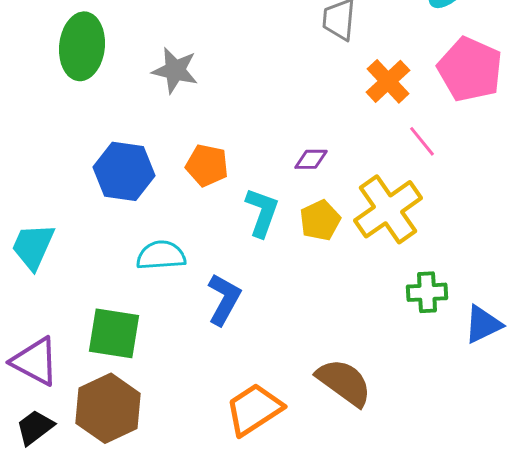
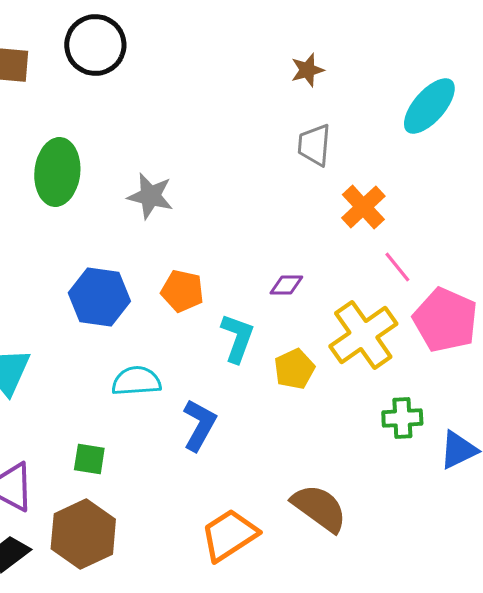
pink pentagon: (470, 69) -> (445, 320), moved
yellow pentagon: (320, 220) -> (294, 369), moved
green square: (114, 333) -> (89, 459), size x0.6

